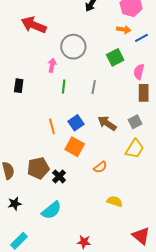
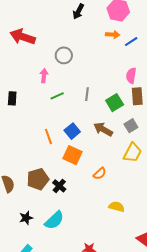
gray circle: (73, 47) -> (64, 55), size x0.7
green square: (115, 57) -> (115, 103), moved
green line: (64, 86) -> (57, 96), turned 64
black star: (15, 204) -> (26, 218), moved

